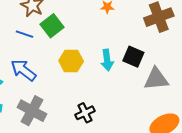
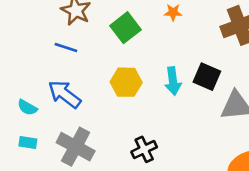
green square: (52, 26) -> (125, 28), moved

